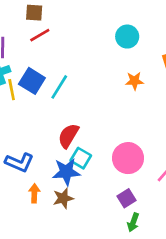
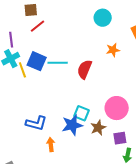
cyan line: (59, 87) -> (58, 63), turned 66
red semicircle: (68, 136) -> (84, 69), moved
brown star: (63, 198) -> (98, 128), moved
purple square: (127, 198) -> (120, 138), turned 32

